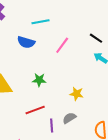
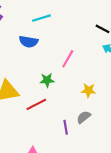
pink line: (62, 45) -> (68, 59), moved
red line: (35, 110) -> (36, 104), moved

